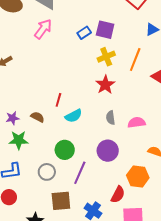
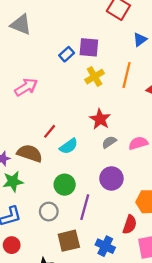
pink arrow: (43, 29) -> (26, 87), moved, turned 30
red star: (105, 85) -> (100, 119), moved
red line: (58, 100) -> (50, 131), turned 32
brown semicircle: (38, 117) -> (30, 153), size x1.6
gray semicircle: (111, 118) -> (109, 142), turned 72

